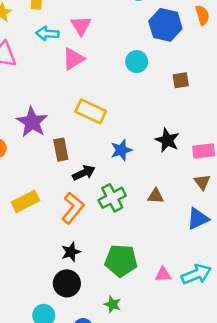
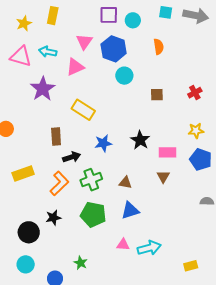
orange semicircle: (202, 15) -> (159, 47), moved
blue hexagon: (165, 25) -> (114, 49), moved
cyan arrow: (47, 34) -> (48, 52), moved
purple star: (32, 122) -> (43, 89), moved
blue triangle: (198, 219) -> (130, 210), moved
green pentagon: (121, 261) -> (93, 214), moved
black circle: (67, 283) -> (29, 232), moved

